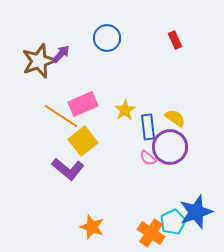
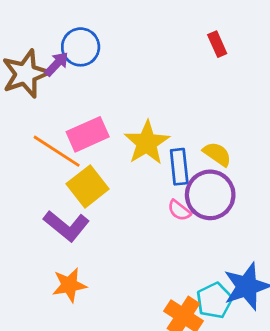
blue circle: (107, 38) -> (81, 47), moved
yellow star: (125, 110) -> (147, 143), size x1.5
orange star: (92, 227) -> (69, 285), moved, turned -30

